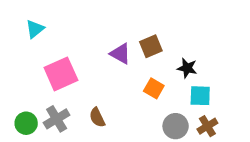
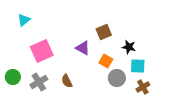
purple triangle: (120, 54) -> (83, 48), moved
green circle: (26, 123) -> (13, 77), moved
gray circle: (176, 126) -> (117, 78), moved

